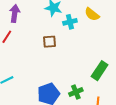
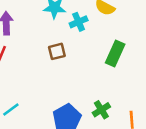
green rectangle: (100, 71) -> (115, 53), moved

